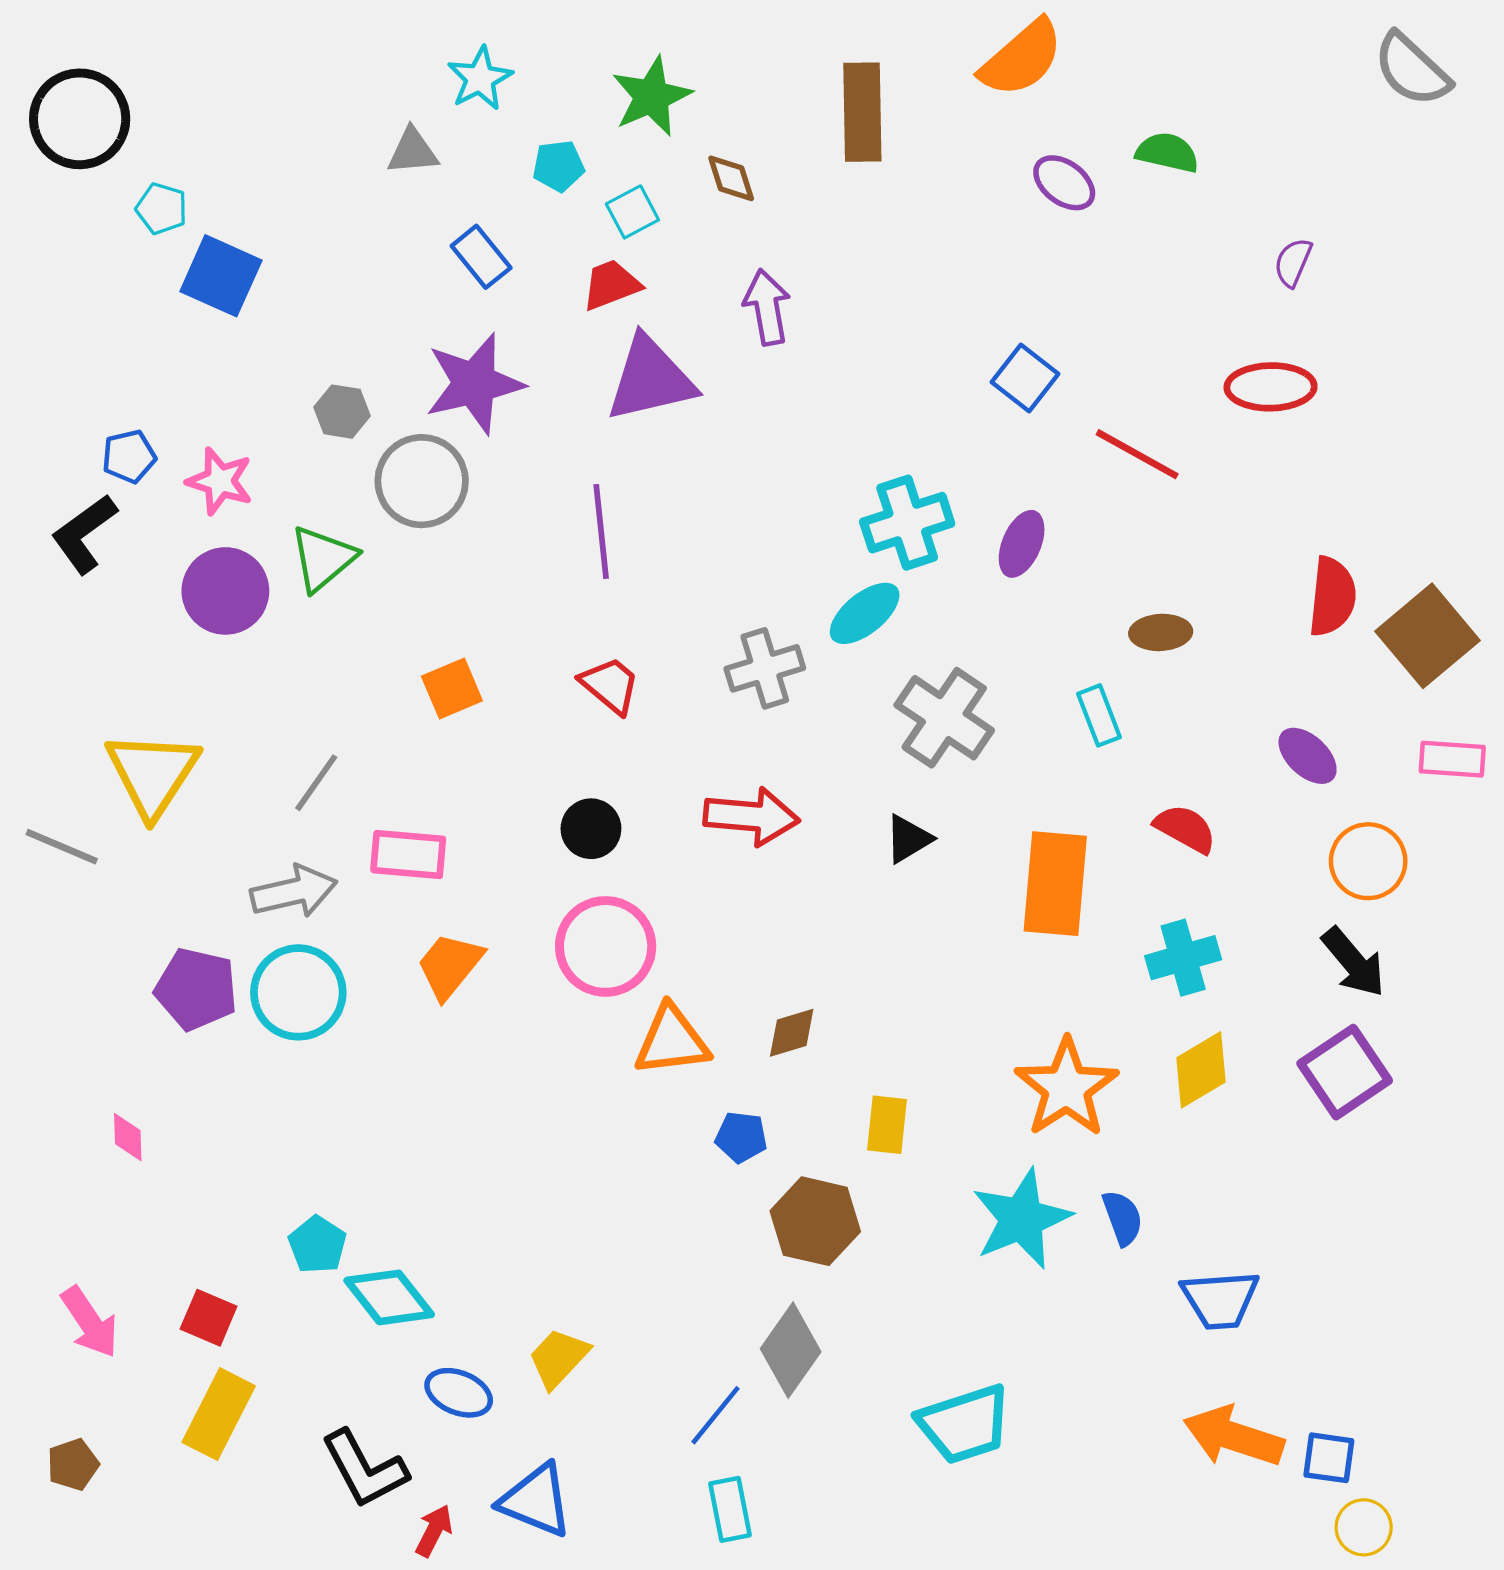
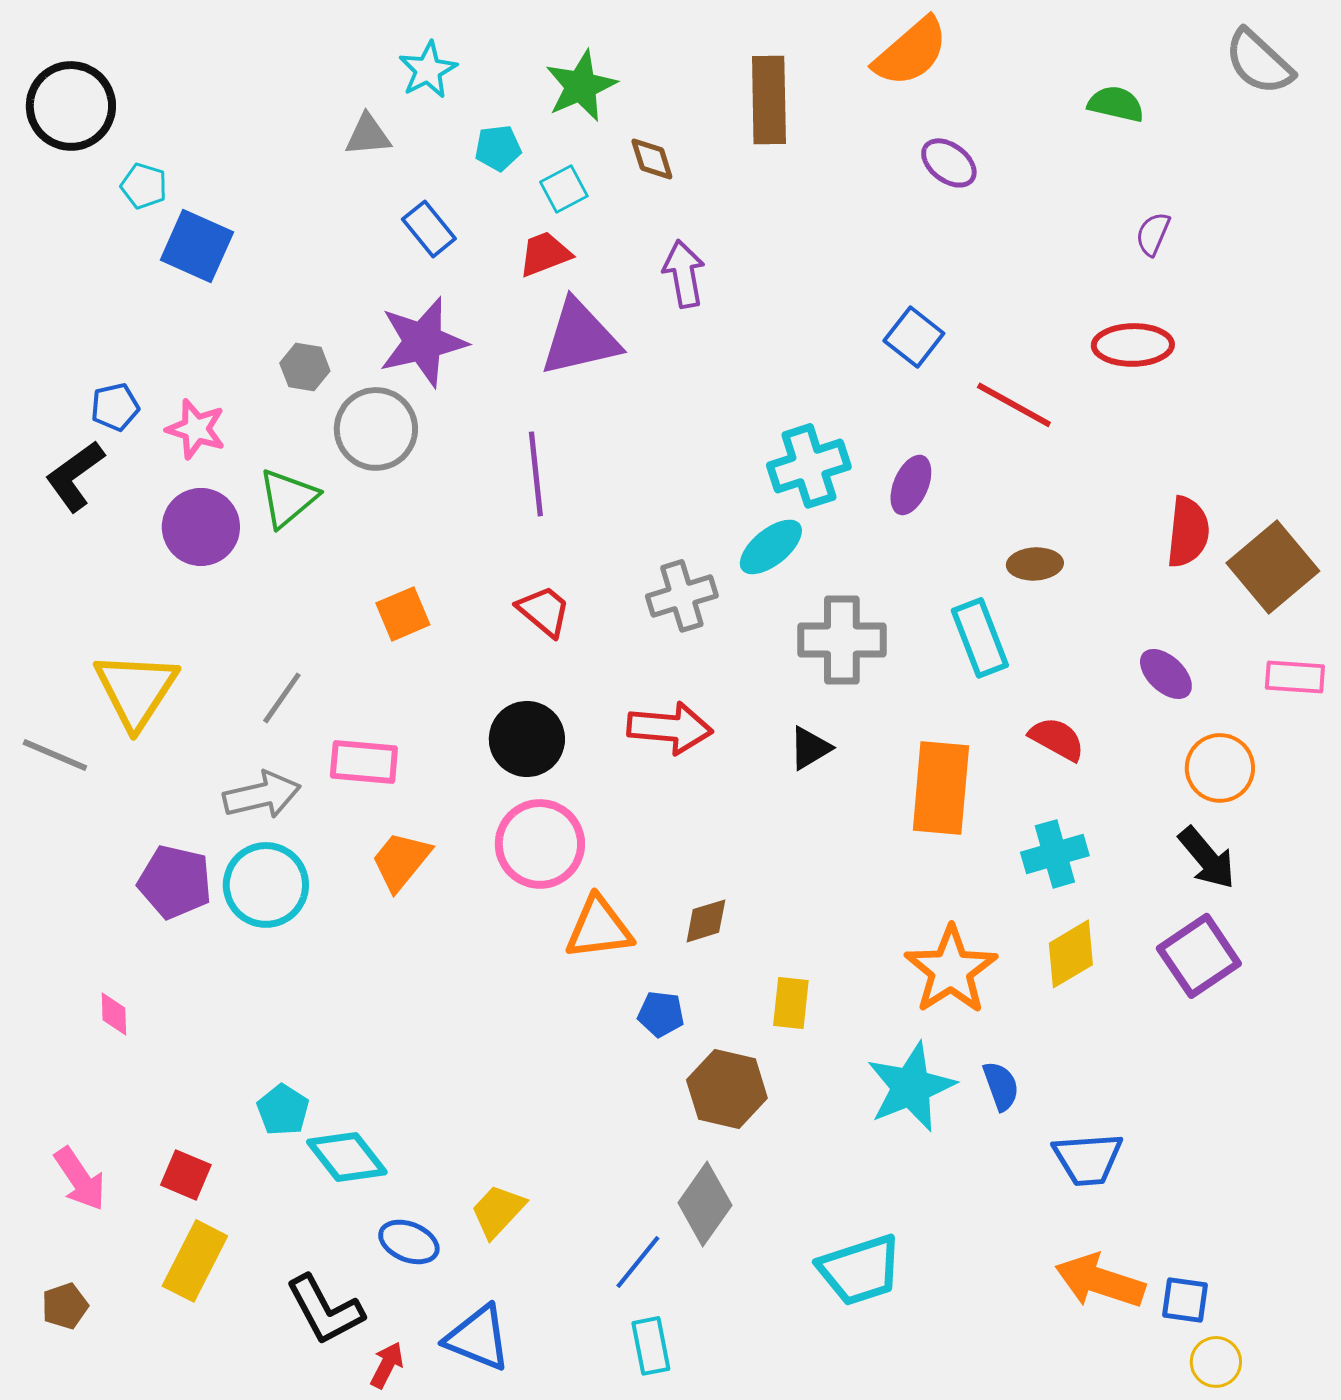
green semicircle: (1167, 153) -> (1116, 104), moved
cyan rectangle: (1099, 715) -> (980, 638), size x1.4
gray cross: (944, 718) -> (842, 640), turned -34
black circle: (591, 829) -> (527, 739), size x1.4

